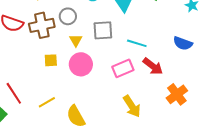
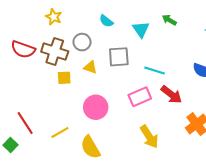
brown cross: (42, 25) -> (55, 52), turned 30
yellow triangle: (76, 40) -> (90, 67), turned -40
yellow square: (51, 60) -> (64, 78), moved
pink circle: (81, 64) -> (96, 107), moved

